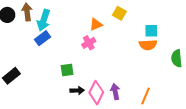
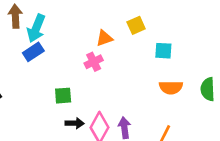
yellow square: (119, 13) -> (136, 25), turned 32
cyan square: (151, 31) -> (163, 51), moved
orange semicircle: (148, 45) -> (171, 87), moved

